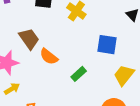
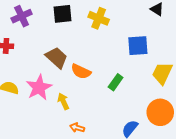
yellow arrow: (12, 89) -> (63, 101), moved, turned -70

